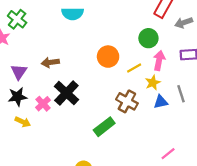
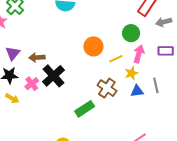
brown arrow: (50, 62) -> (37, 57), moved

